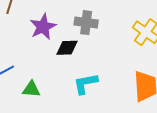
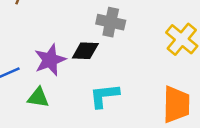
purple star: (43, 27) -> (50, 60), moved

